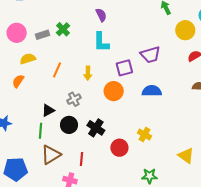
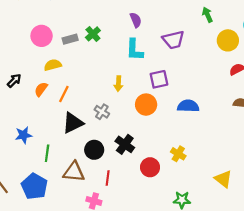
purple trapezoid: (150, 55) -> (173, 40), moved
orange line: (57, 70) -> (64, 94), moved
gray cross: (74, 99) -> (102, 112), turned -32
black triangle: (48, 110) -> (73, 123), size x1.5
black circle: (69, 125) -> (94, 150), moved
green line: (40, 131) -> (47, 153), moved
brown triangle: (51, 155) -> (74, 172), turned 35
blue pentagon: (16, 169) -> (34, 186), turned 30

